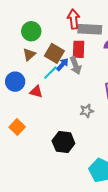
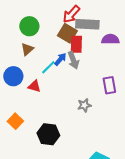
red arrow: (74, 19) -> (71, 14), turned -132
brown square: (54, 53) -> (67, 33), moved
black hexagon: (63, 142) -> (48, 134), moved

